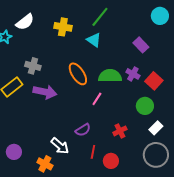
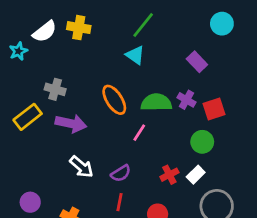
yellow cross: (63, 27) -> (79, 28), moved
red square: (154, 81) -> (214, 109), turned 30
white rectangle: (156, 128) -> (196, 175), moved
white arrow: (60, 146) -> (81, 167), moved
red line: (93, 152) -> (119, 202), moved

